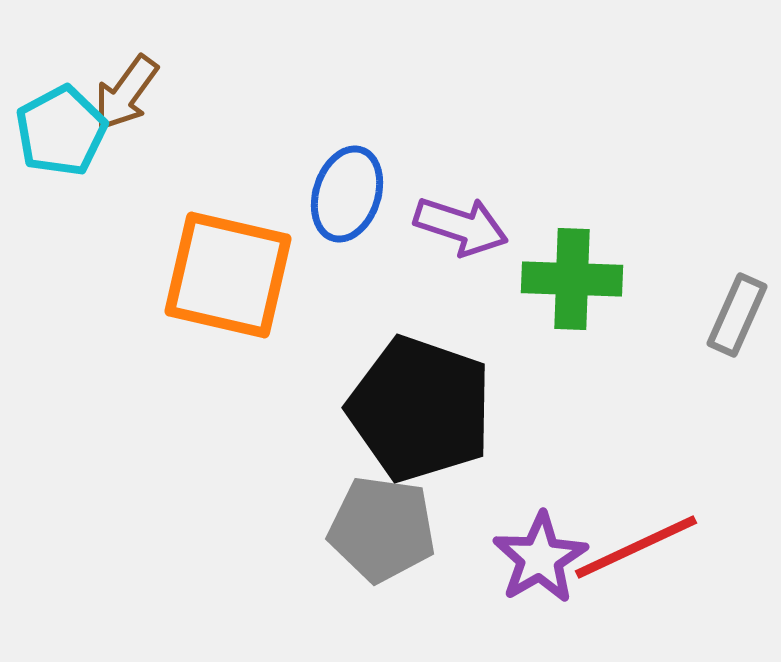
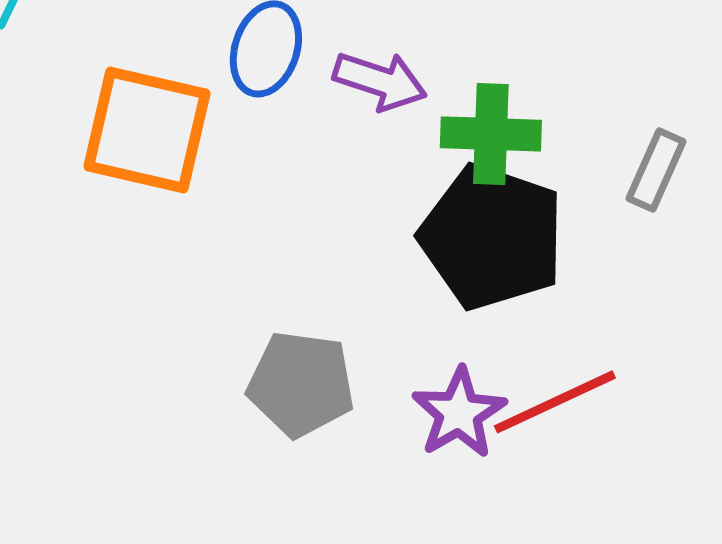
black pentagon: (420, 409) -> (492, 237), moved

